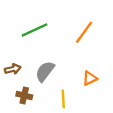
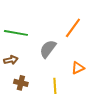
green line: (35, 30) -> (16, 33), moved, turned 35
gray semicircle: (45, 71) -> (48, 49), moved

